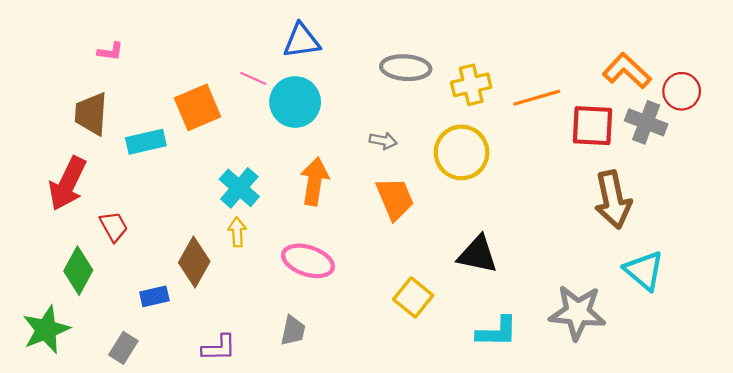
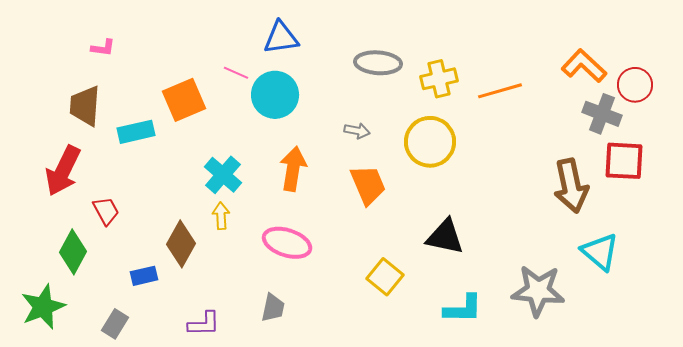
red square: (592, 126) -> (624, 161), moved

